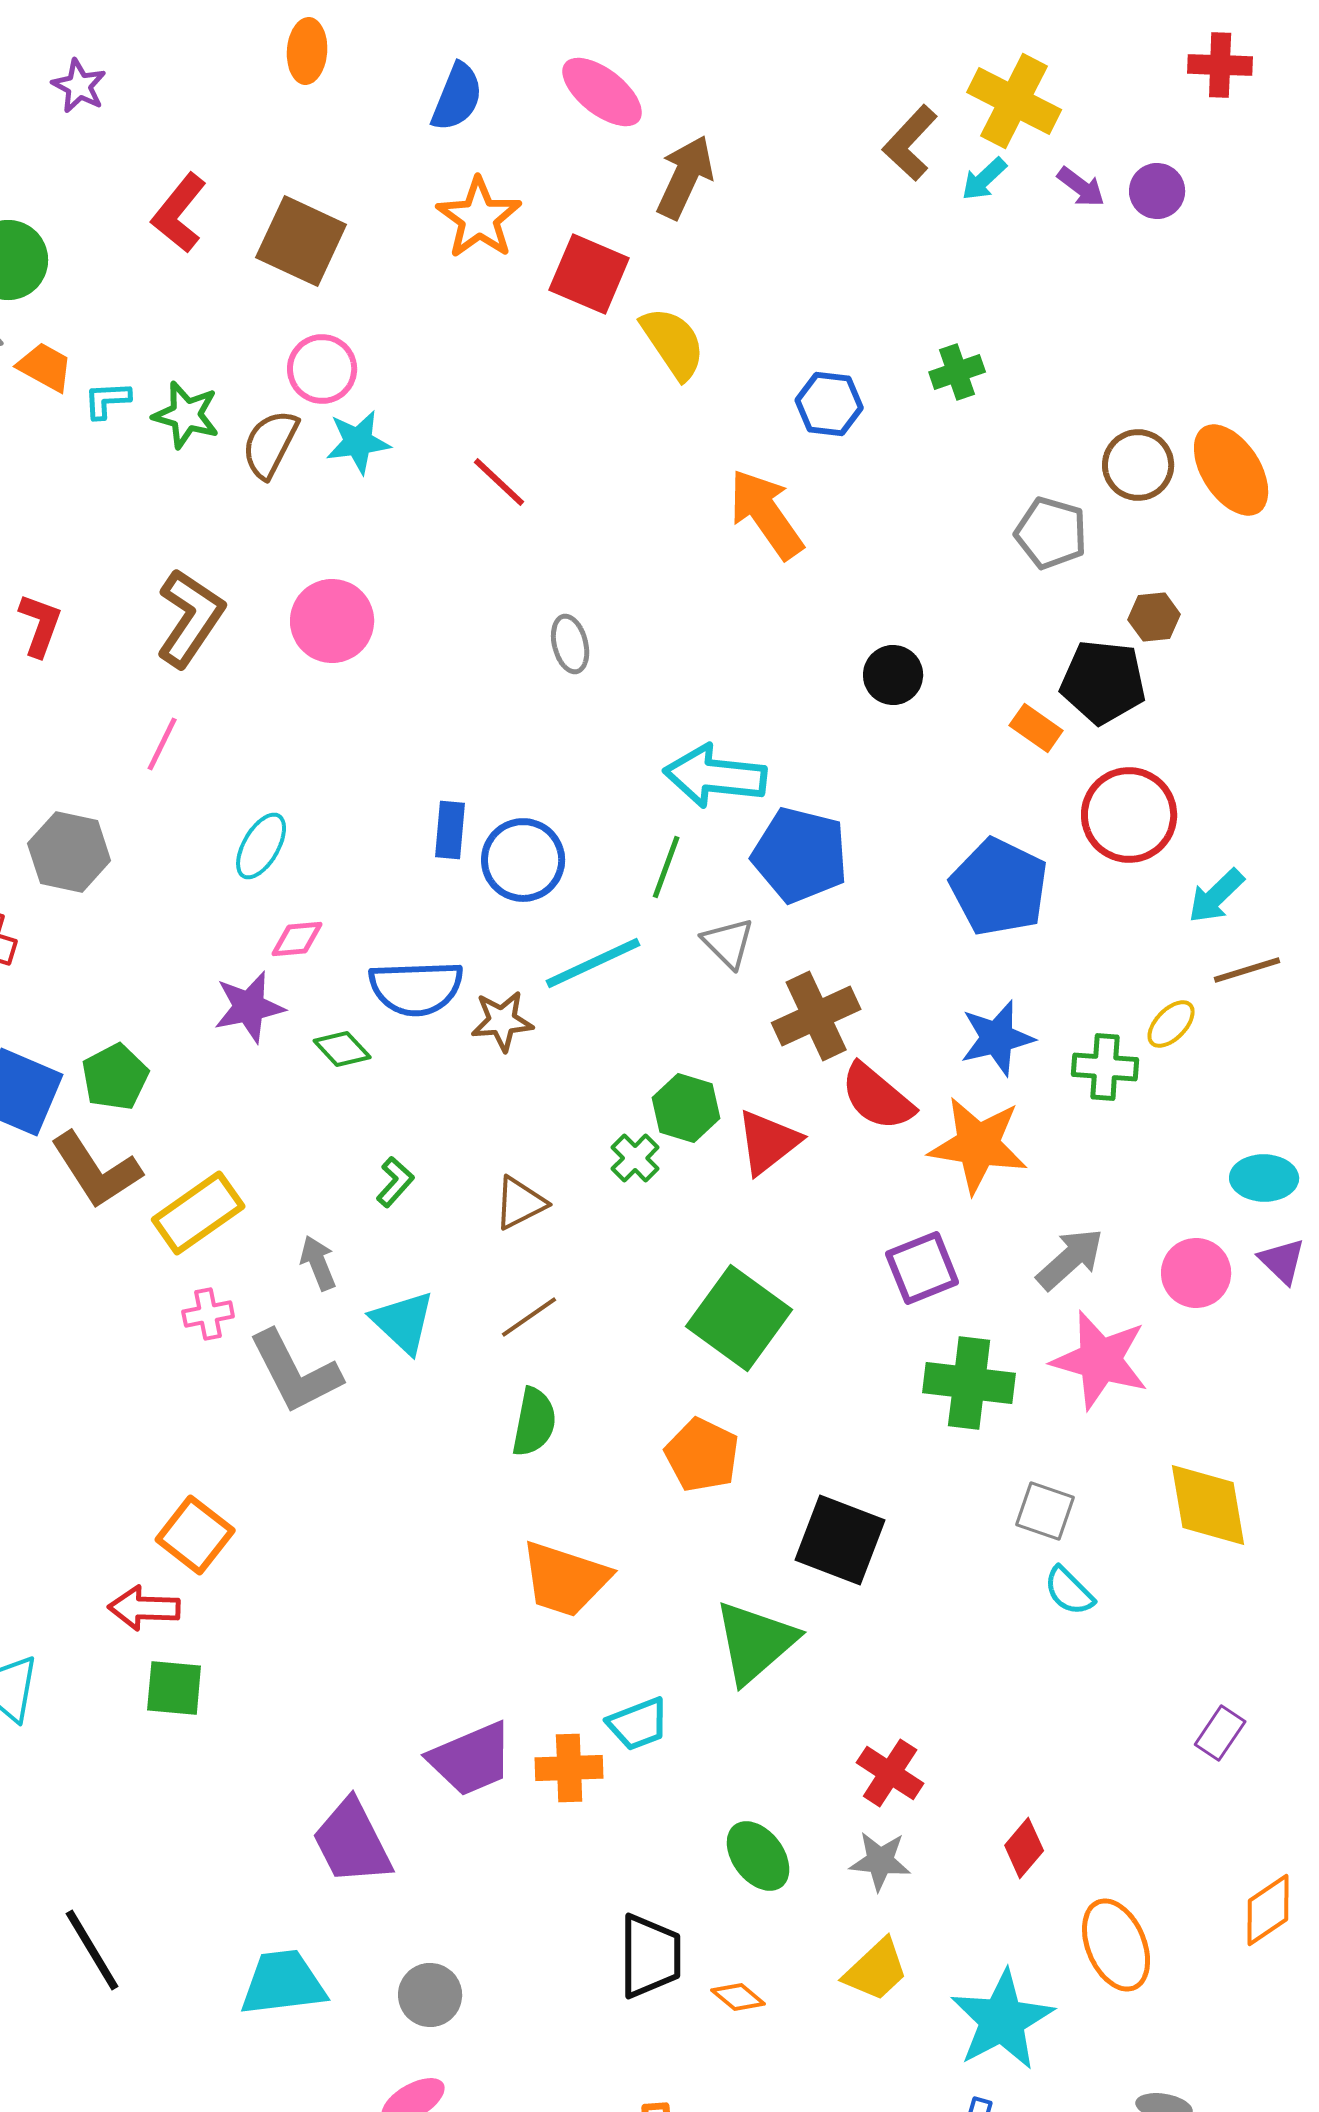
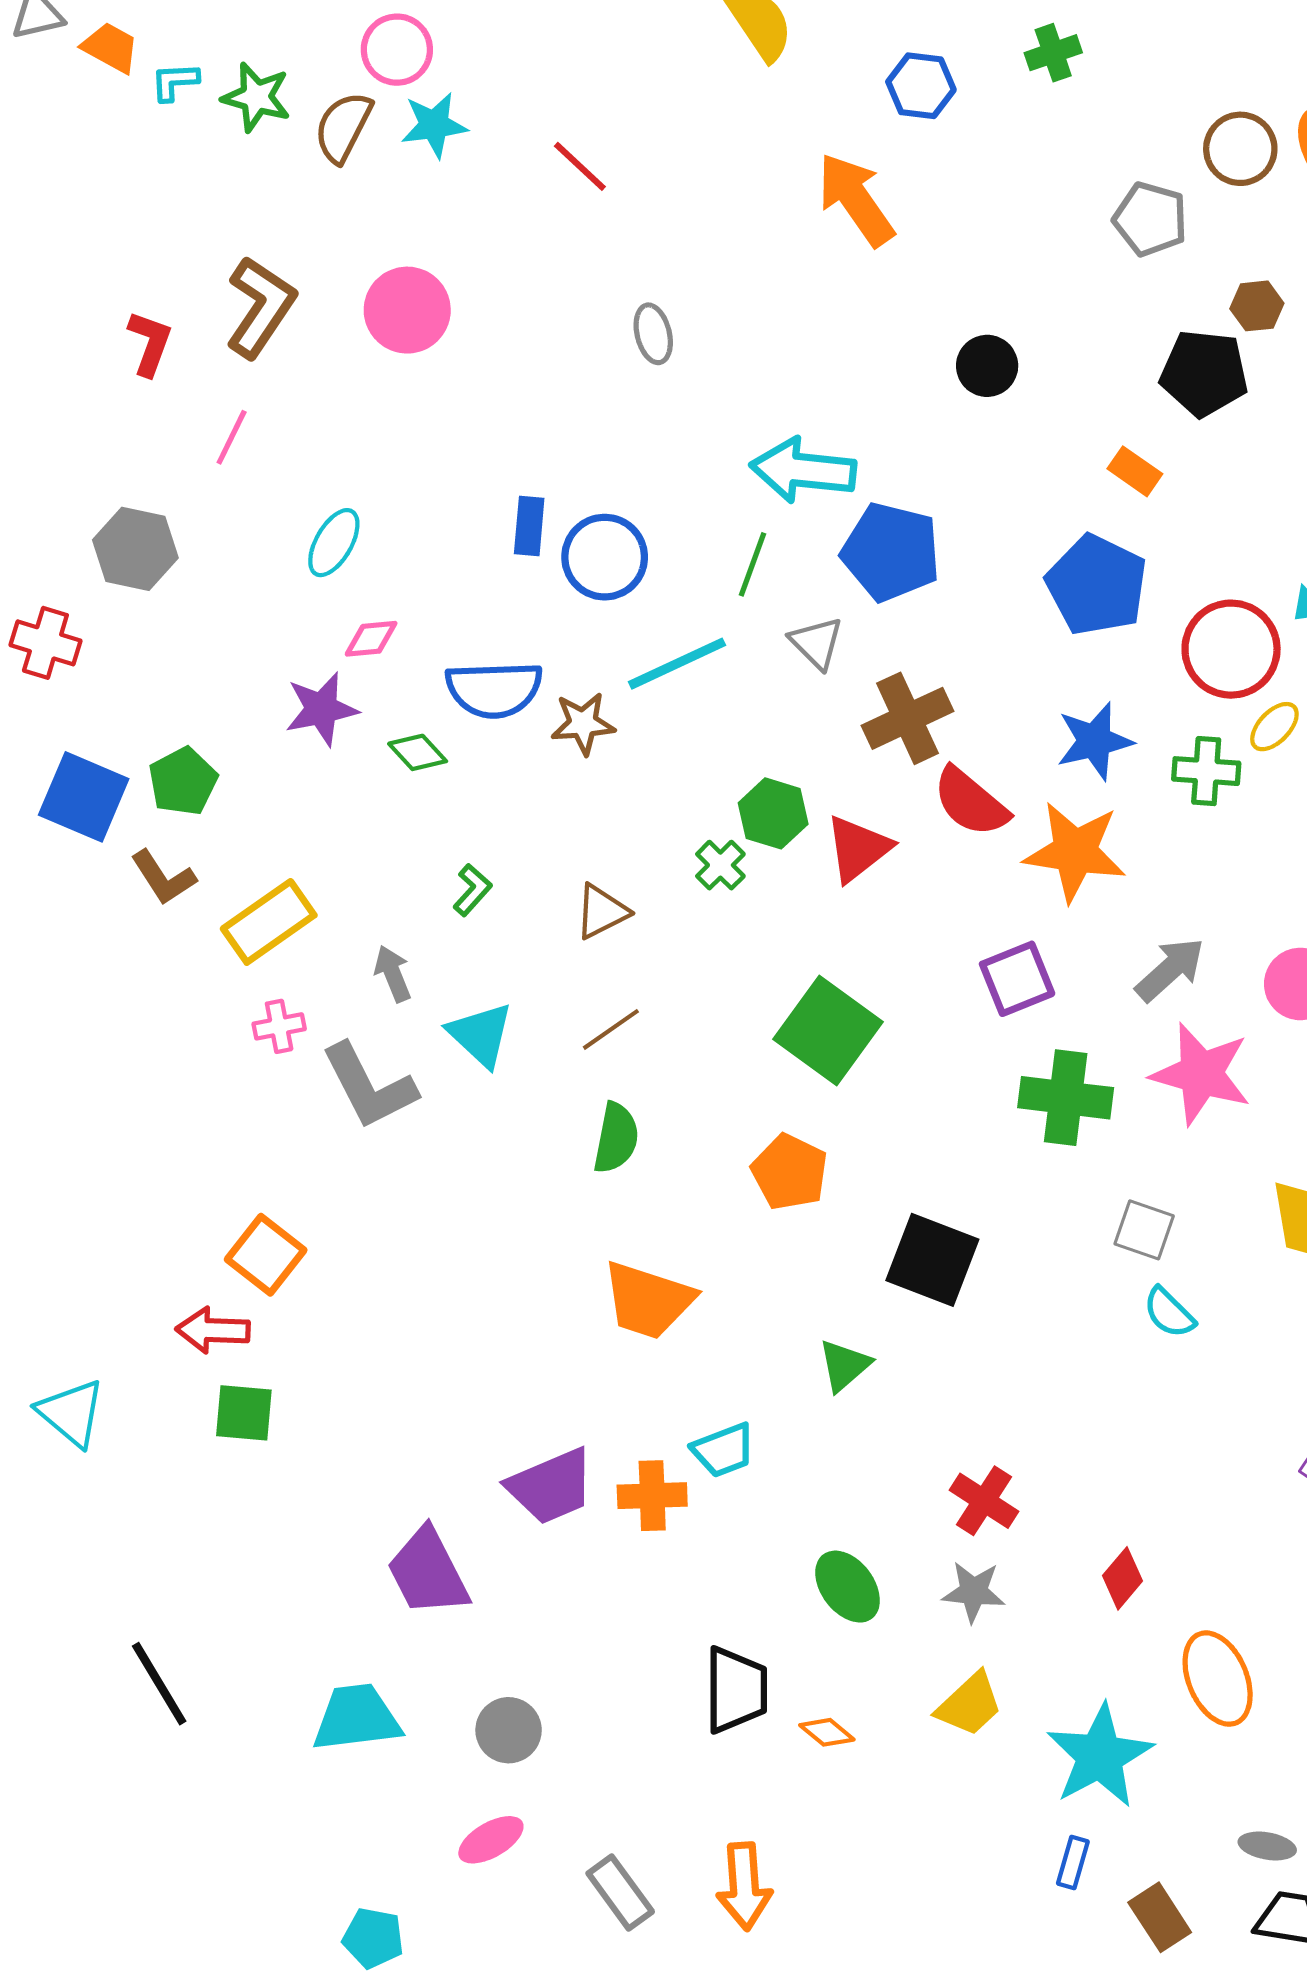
red L-shape: (40, 625) -> (150, 343), moved
orange rectangle: (1036, 728) -> (1135, 471), moved
red circle: (1129, 815) -> (1231, 649), moved
brown L-shape: (96, 1170) -> (163, 878), size x0.7
green triangle: (755, 1642) -> (844, 1365), size x0.6

